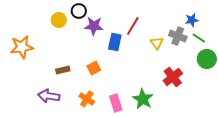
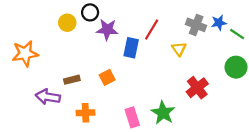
gray cross: (178, 36) -> (196, 25), moved
green line: (199, 38) -> (237, 34), moved
purple arrow: (49, 96) -> (48, 97), moved
orange cross: (87, 99) -> (86, 113), moved, turned -35

